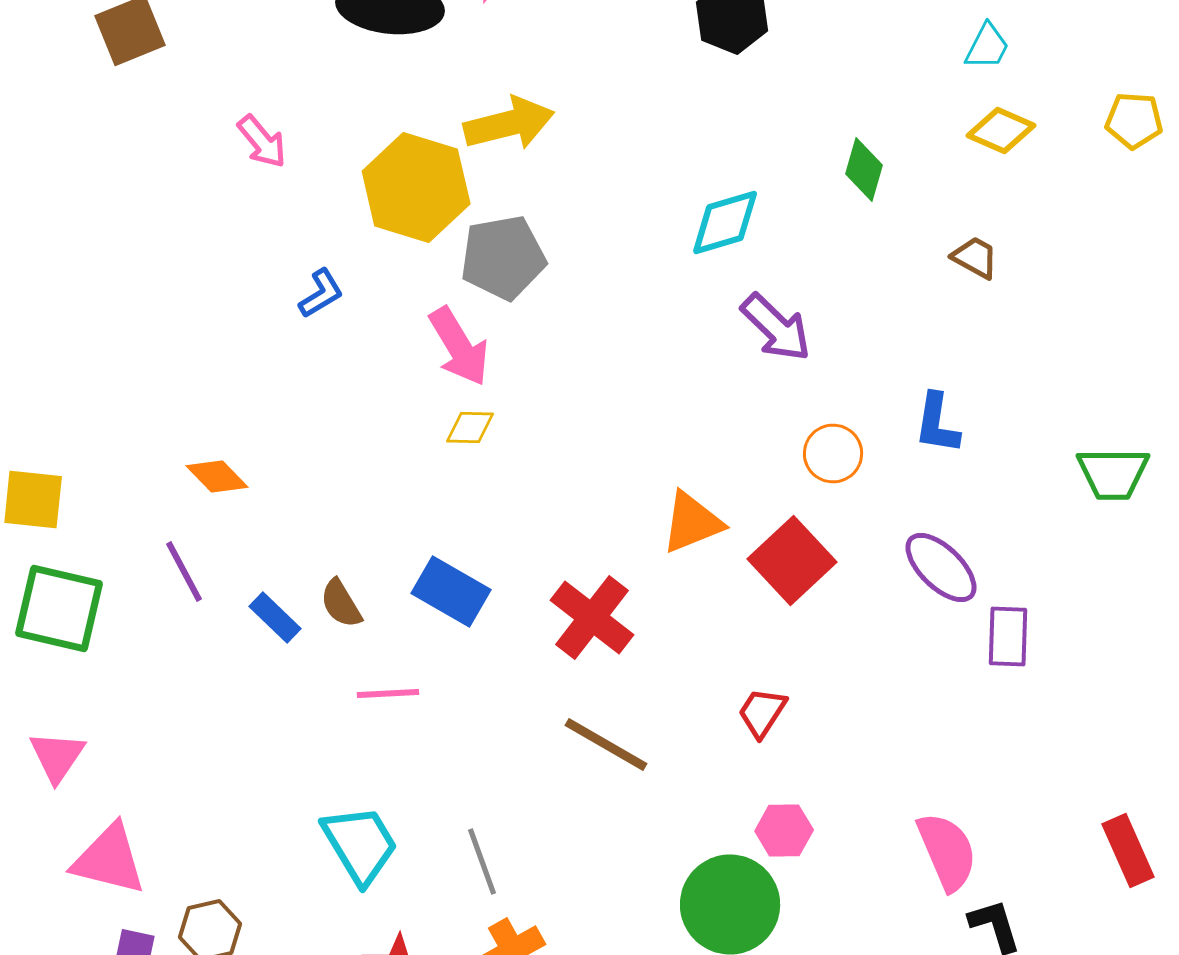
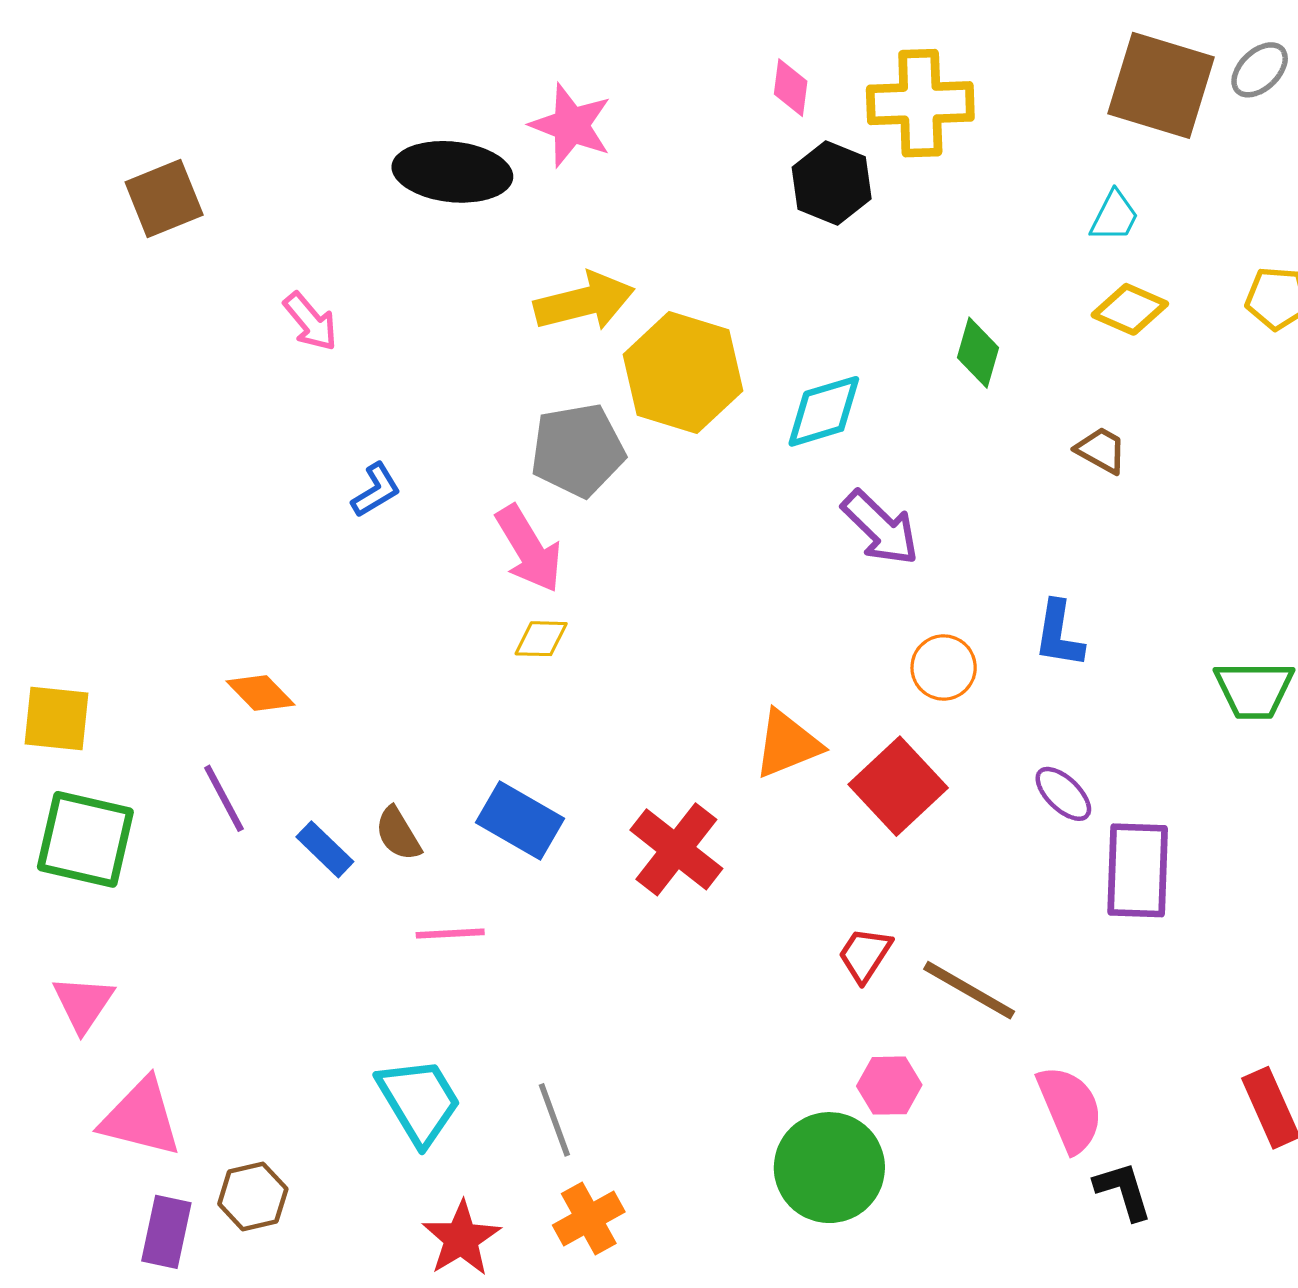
yellow hexagon: (416, 188) -> (683, 373), moved
purple ellipse: (941, 568) -> (1063, 794), size x0.7
purple rectangle: (1008, 636) -> (1138, 870), size x1.4
brown line: (606, 744) -> (969, 990), moved

